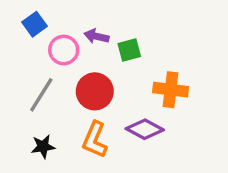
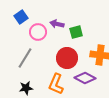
red circle: (95, 91) -> (67, 58), moved

